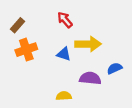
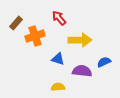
orange cross: (26, 50) -> (35, 36), moved
blue triangle: (64, 54) -> (58, 59), moved

